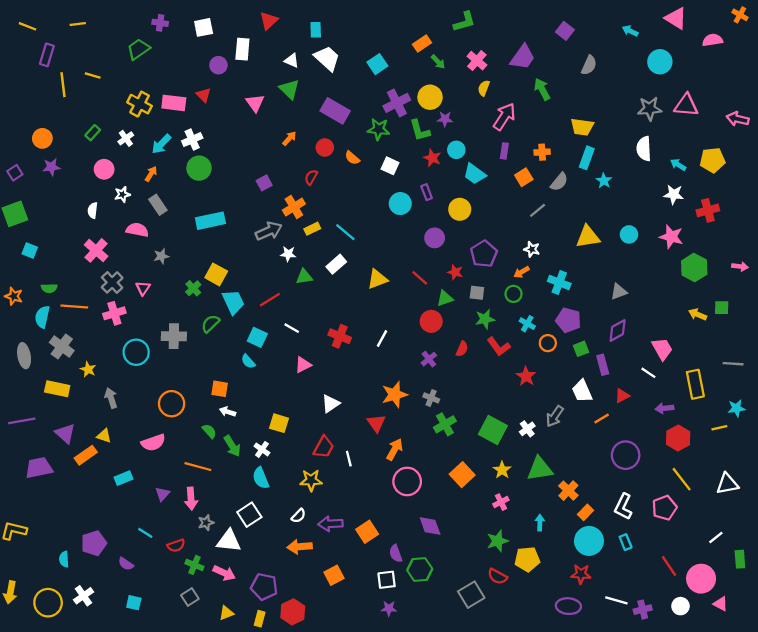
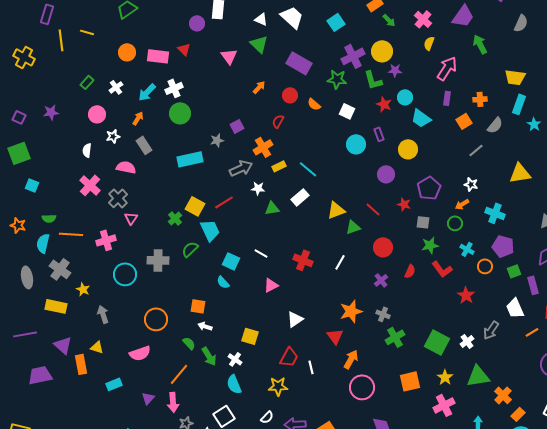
yellow cross: (140, 104) -> (24, 57), moved
orange circle: (42, 138) -> (127, 52), moved
purple square: (15, 173) -> (19, 117), turned -32
gray star: (161, 256) -> (217, 140), moved
gray cross: (112, 282) -> (118, 198), moved
green triangle: (445, 298) -> (353, 227), moved
red line: (270, 300) -> (224, 202), moved
orange rectangle: (86, 455) -> (81, 364), turned -66
orange line: (198, 467) -> (179, 374), turned -65
orange square: (462, 475) -> (410, 381), turned 30
pink cross: (501, 502) -> (444, 405), size x1.5

